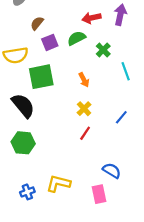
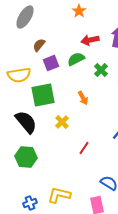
yellow cross: (84, 109) -> (62, 122), moved

